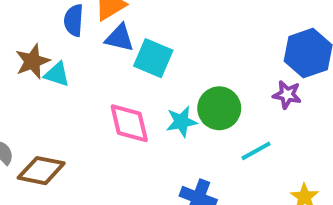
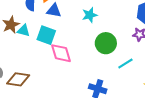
cyan square: (153, 58) -> (46, 35), moved
cyan star: (181, 122) -> (90, 15), moved

